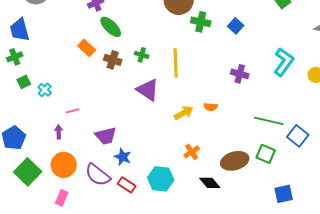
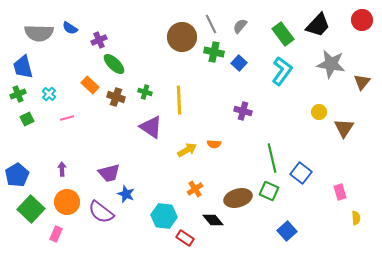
green cross: (201, 22) -> (214, 52), moved
cyan L-shape: (284, 62) -> (282, 71), moved
cyan cross: (45, 90) -> (49, 94), moved
pink line: (73, 111) -> (67, 118), moved
green line: (269, 121) -> (272, 158), turned 64
red rectangle: (127, 185) -> (185, 238), moved
blue square: (284, 194) -> (287, 231), turned -30
pink rectangle: (62, 198) -> (56, 234), moved

